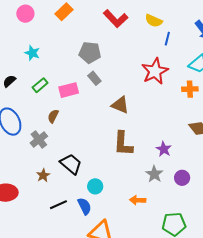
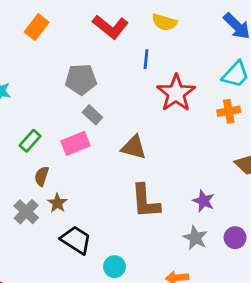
blue line: (167, 39) -> (146, 59), moved
green rectangle: (40, 85) -> (30, 141), moved
pink rectangle: (69, 90) -> (76, 143), moved
brown star: (43, 175) -> (57, 203), moved

